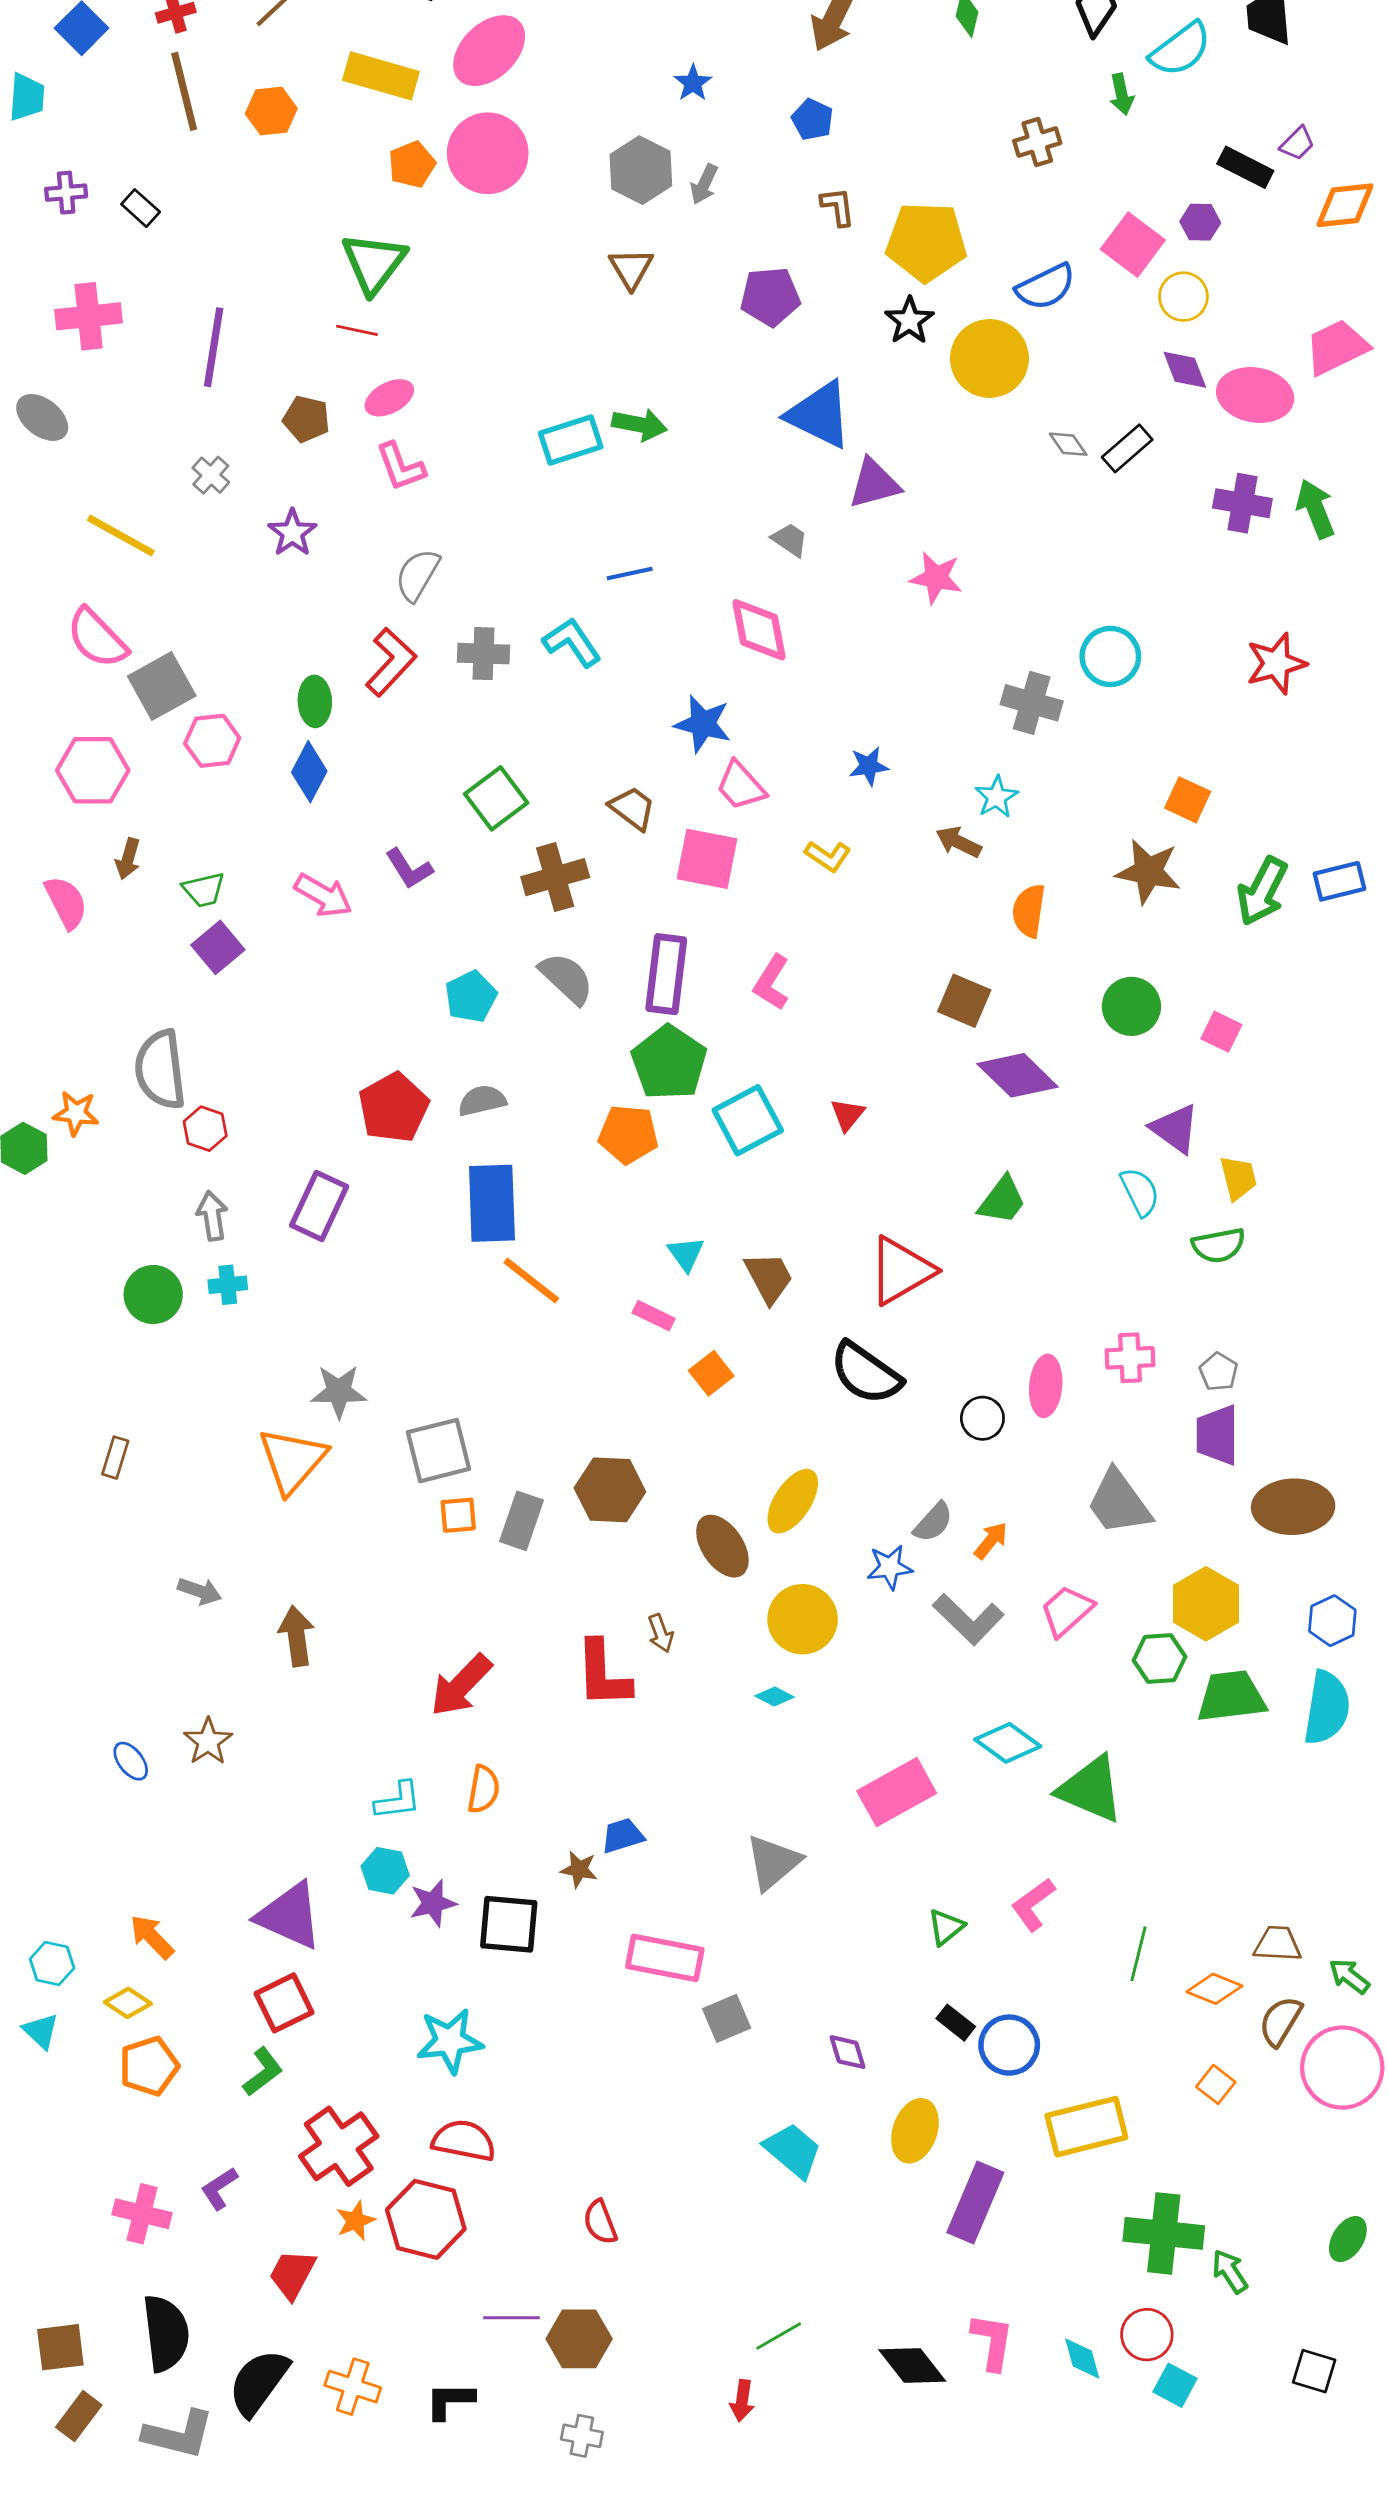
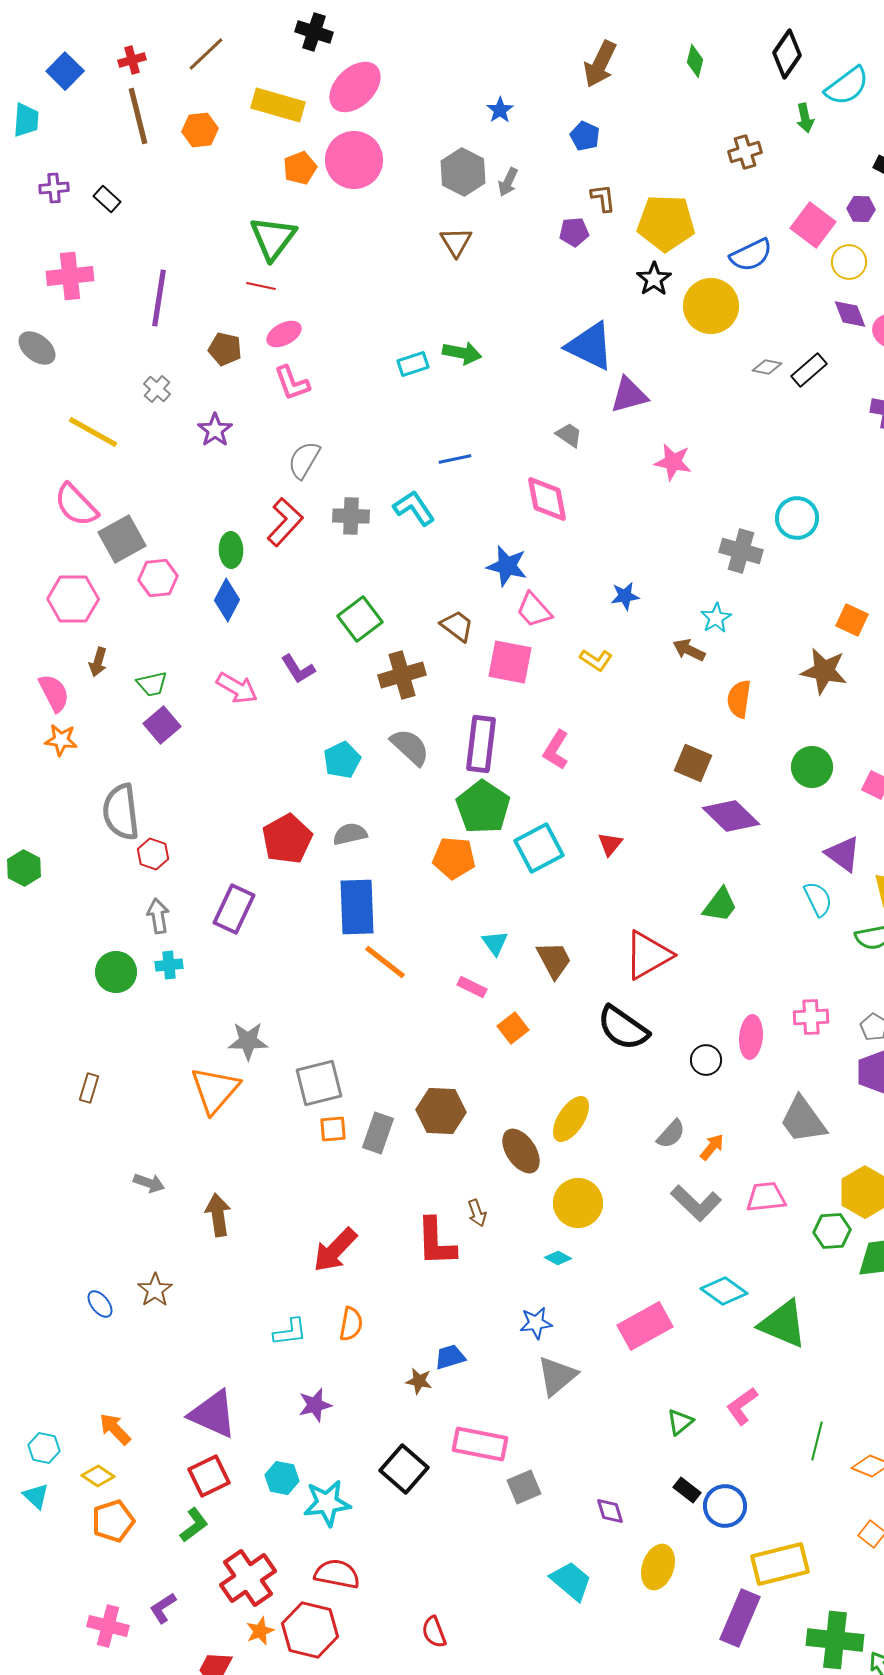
purple pentagon: (770, 297) -> (574, 232), moved, size x0.7
cyan rectangle: (571, 440) -> (413, 364), size x0.7
gray diamond: (1068, 444) -> (767, 367), turned -44
orange star: (76, 1113) -> (61, 740), moved
blue star: (890, 1567) -> (536, 1323), moved
pink trapezoid: (1067, 1611) -> (766, 1197), turned 36
cyan hexagon: (385, 1871) -> (282, 1478), moved
black square: (509, 1924) -> (404, 1469), moved, turned 36
purple rectangle: (975, 2202) -> (740, 1618), moved

